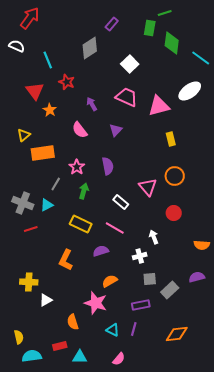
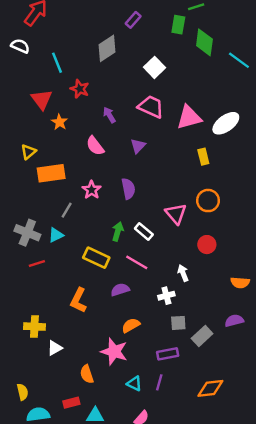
white ellipse: (190, 91) -> (226, 123), moved
green arrow: (84, 191) -> (118, 231), moved

